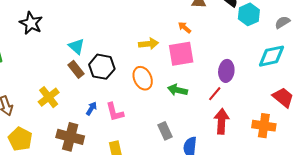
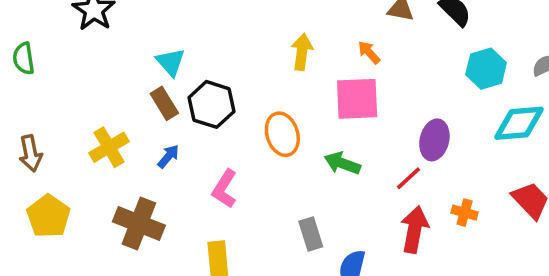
cyan hexagon: (249, 14) -> (486, 69), moved
yellow arrow: (148, 44) -> (302, 52), moved, turned -84
blue arrow: (91, 108) -> (168, 156), moved
pink L-shape: (115, 112) -> (224, 189), turned 40
orange cross: (264, 126) -> (465, 213), moved, size x0.6

